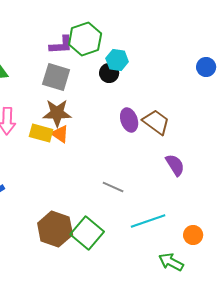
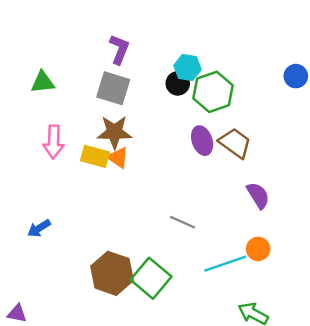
green hexagon: (85, 39) -> (213, 92), moved
purple L-shape: (61, 45) -> (119, 49), turned -65
orange circle: (193, 235) -> (258, 249), moved

